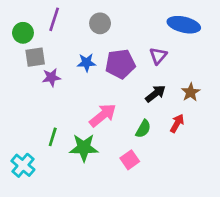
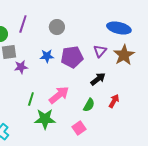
brown star: (191, 92) -> (124, 55), moved, size x1.5
green line: (53, 137) -> (31, 99), moved

